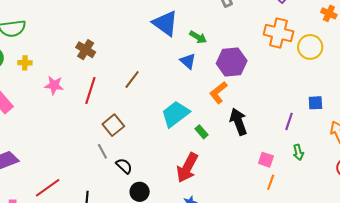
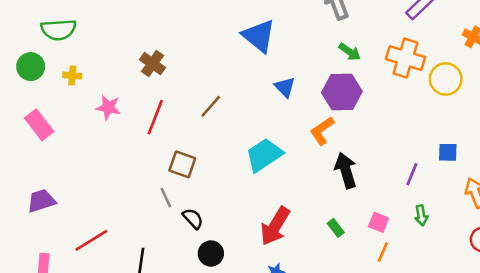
green arrow: (198, 37) -> (350, 52), moved
brown square: (113, 125) -> (182, 164), turned -35
green rectangle: (202, 132) -> (336, 228), moved

